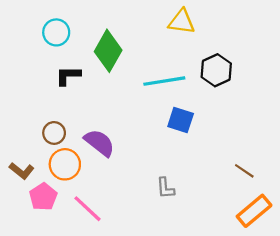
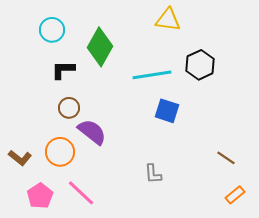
brown circle: (54, 133) -> (69, 108), moved
pink pentagon: (43, 197) -> (40, 196), moved
orange rectangle: (254, 211) -> (235, 195), size x0.6

